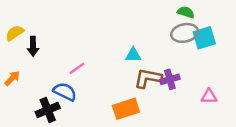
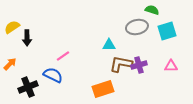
gray ellipse: (185, 33) -> (137, 27), moved
pink triangle: (209, 97) -> (171, 66), moved
black cross: (48, 110) -> (28, 87), moved

